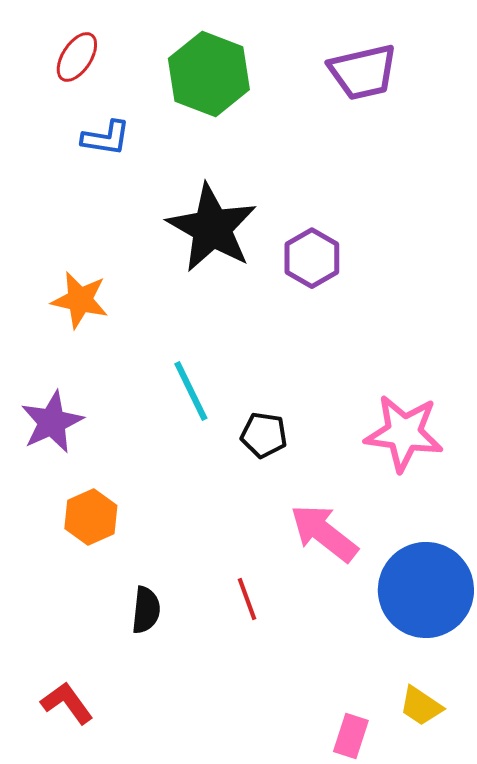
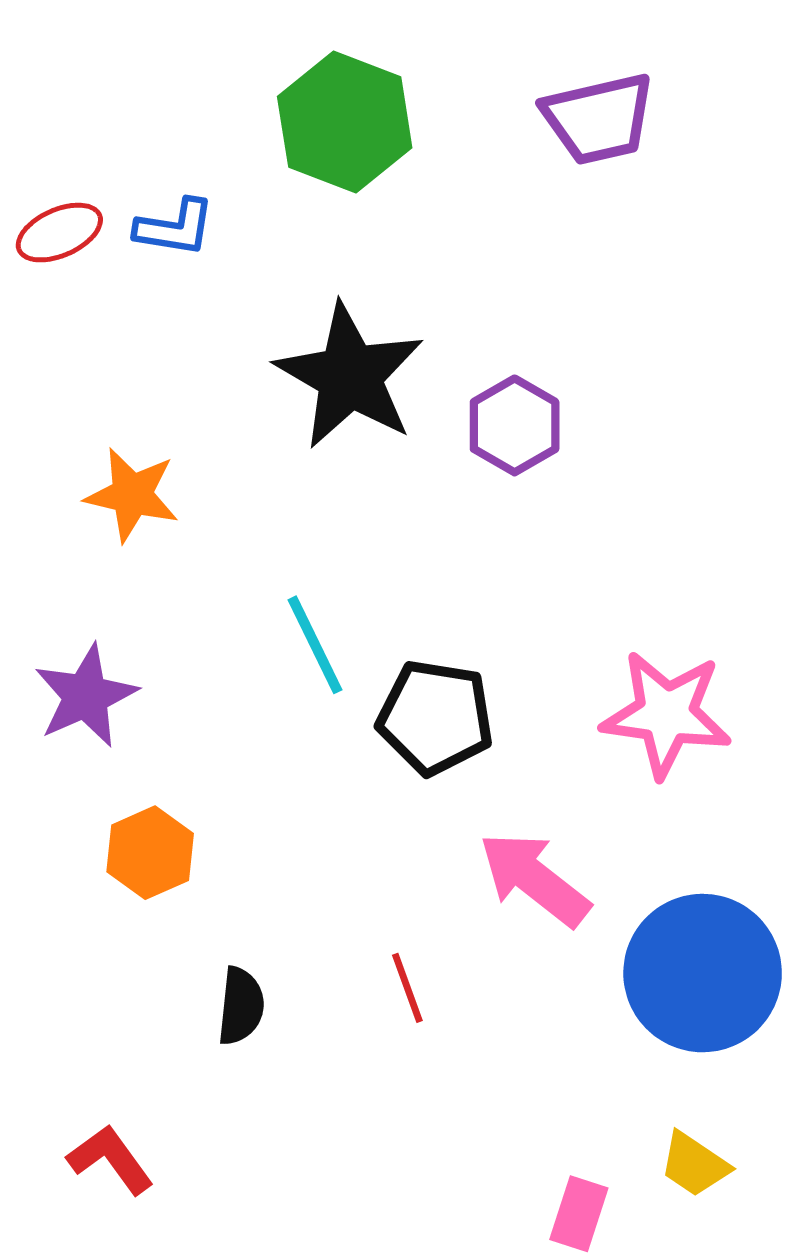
red ellipse: (77, 57) -> (59, 233), moved, turned 33
black pentagon: (264, 435) -> (435, 717), size x1.5

